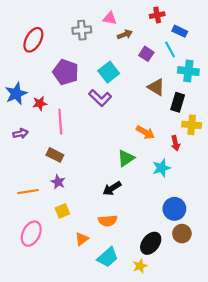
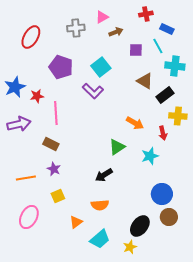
pink triangle: (110, 18) -> (102, 17), turned -40
purple square: (146, 54) -> (136, 50), turned -32
black rectangle: (178, 102) -> (165, 95), turned 36
purple arrow: (20, 133) -> (19, 124), size x1.6

